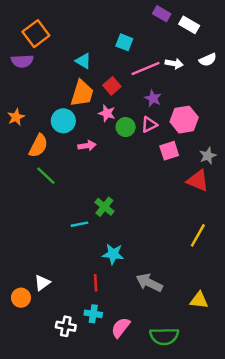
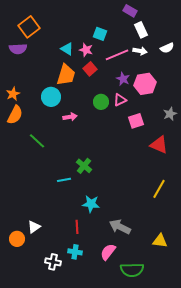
white rectangle: (189, 25) -> (141, 30), moved, turned 35
pink star: (107, 113) -> (86, 50), moved
pink hexagon: (184, 120) -> (145, 84), moved
orange semicircle: (38, 146) -> (15, 115), moved
gray star: (208, 156) -> (170, 114), moved
pink semicircle: (121, 328) -> (108, 252), moved

